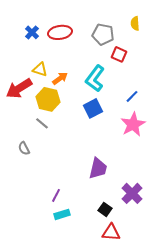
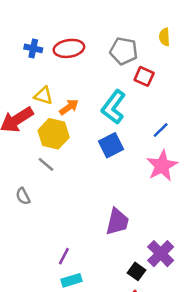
blue cross: (32, 32) -> (33, 48), turned -32
black square: (105, 209) -> (136, 271), moved

